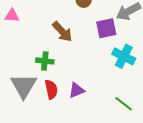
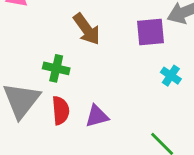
cyan cross: (124, 56) -> (171, 76), size x0.6

